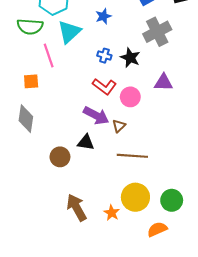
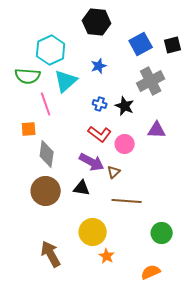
gray diamond: (26, 119) -> (47, 154), moved
brown circle: (60, 157) -> (46, 191), moved, size x1.5
yellow circle: (135, 197) -> (93, 232), moved
green circle: (172, 200) -> (162, 233), moved
brown arrow: (77, 208) -> (51, 254), moved

